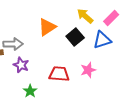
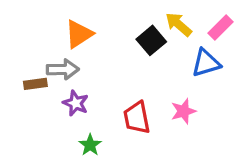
orange triangle: (47, 27) -> (79, 34), moved
black square: (75, 37) -> (151, 40), moved
red trapezoid: (59, 74) -> (137, 118), turned -105

